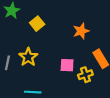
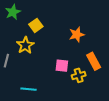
yellow star: (28, 57) -> (25, 45), moved

